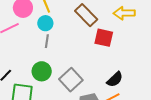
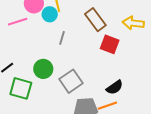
cyan circle: (45, 23) -> (50, 14), moved
gray line: (47, 41) -> (62, 38), moved

